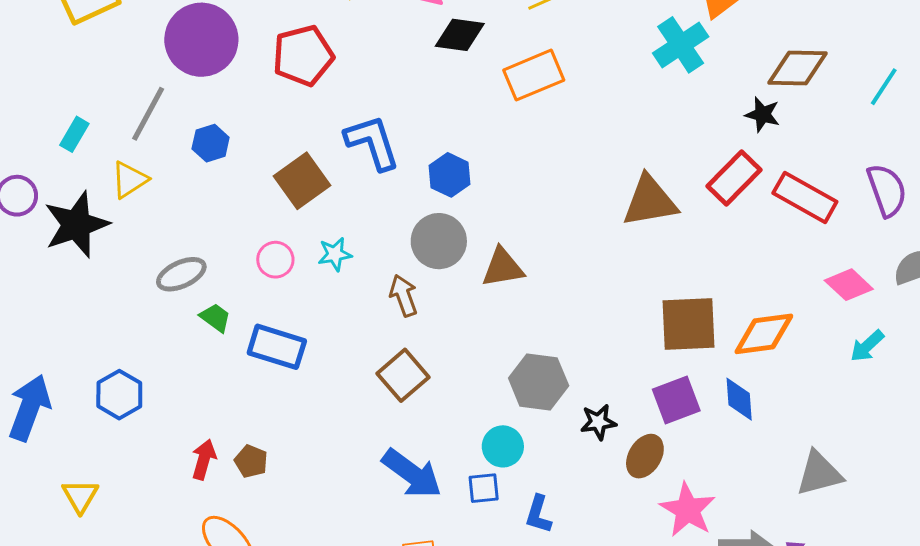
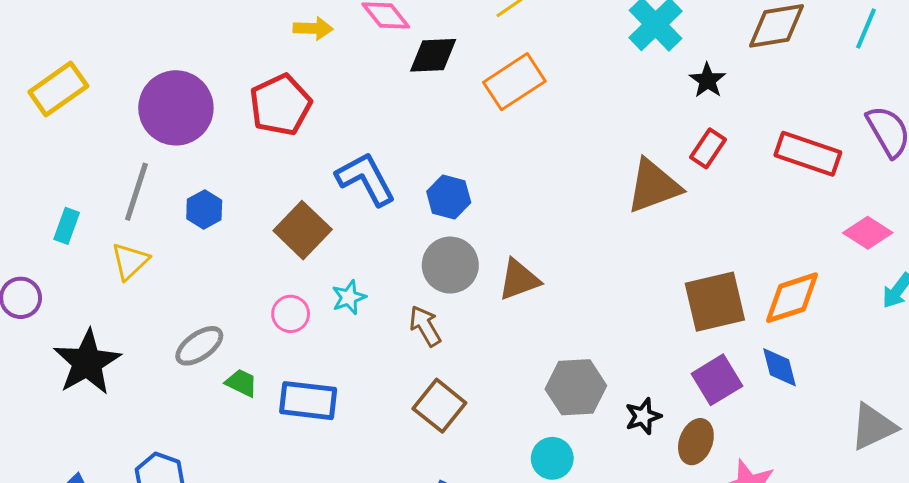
black star: (762, 114) -> (707, 80), moved, turned 30
red rectangle: (734, 178) -> (708, 148), moved, size x0.7
black star: (76, 225) -> (87, 362), moved

